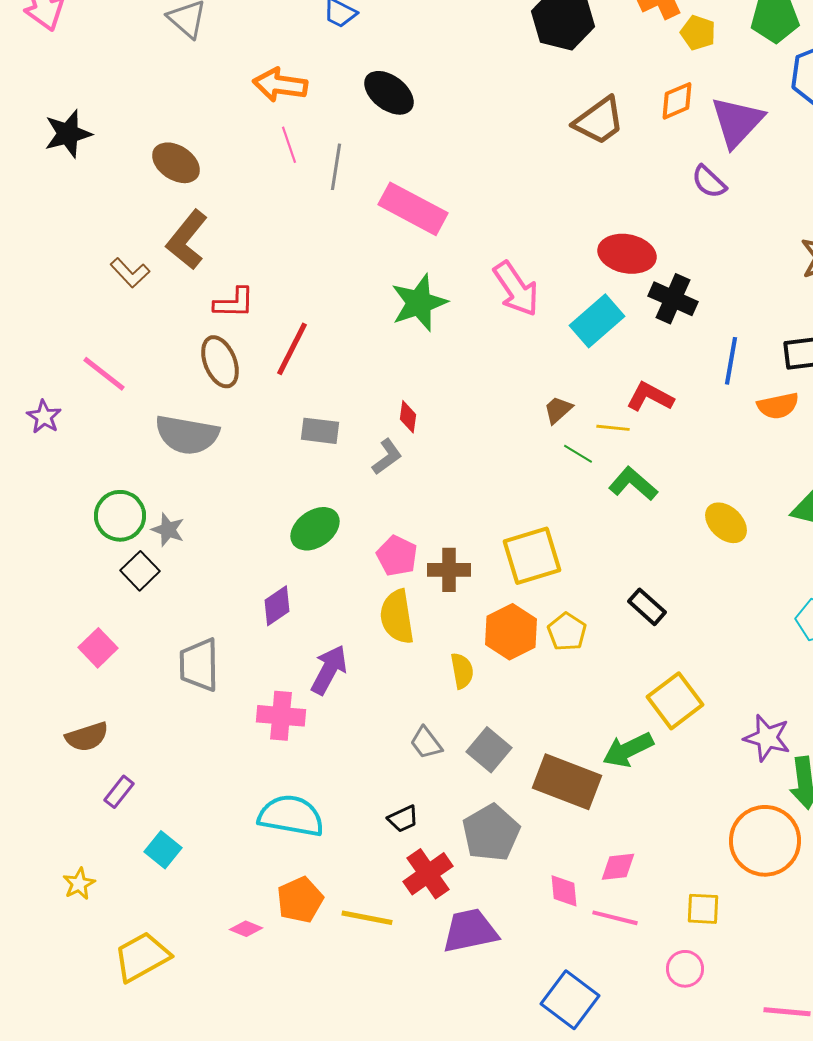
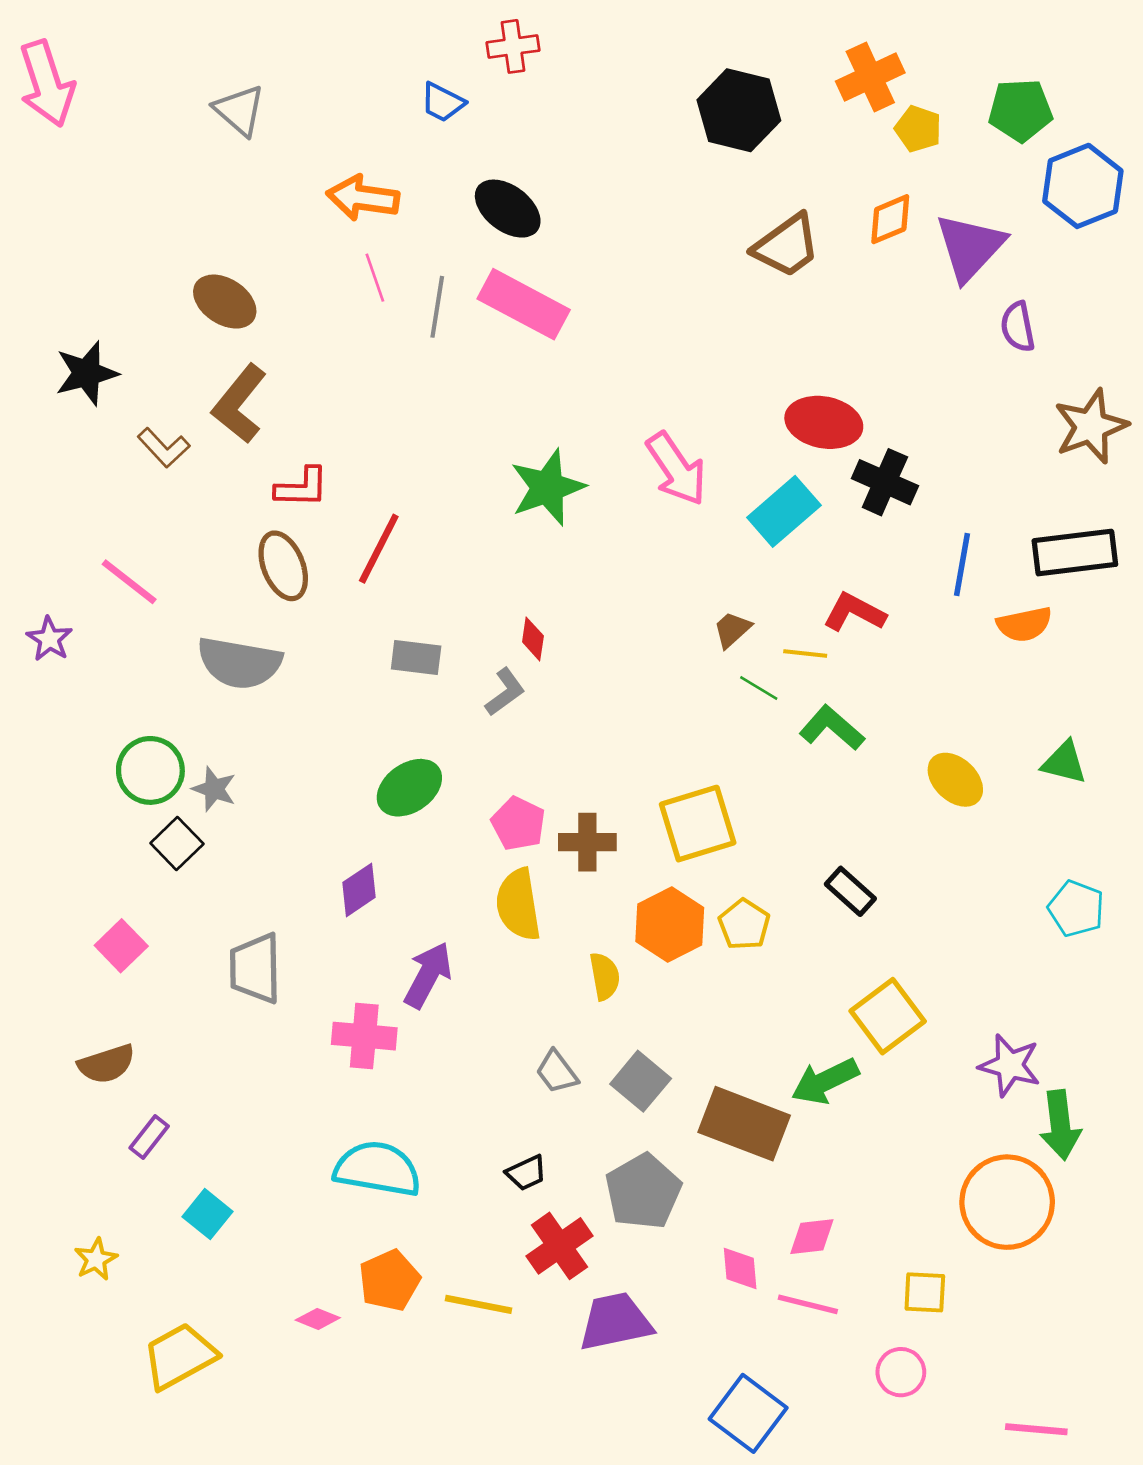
black star: (68, 134) -> (87, 373), moved
purple semicircle: (709, 182) -> (1018, 327), moved, turned 36
pink rectangle: (413, 209) -> (524, 304), moved

